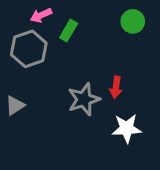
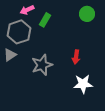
gray star: (84, 99) -> (42, 65), moved
gray triangle: (15, 105) -> (10, 55), moved

